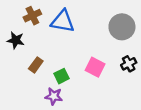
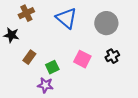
blue triangle: (63, 21) -> (66, 18), moved, turned 30

